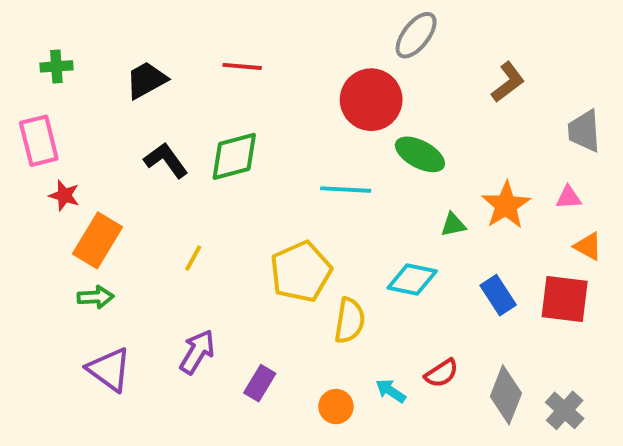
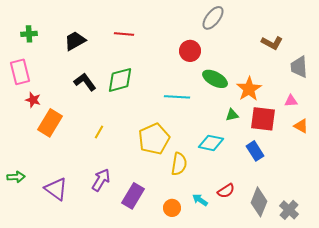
brown L-shape: (508, 82) -> (272, 43), moved, turned 65
red circle: (371, 100) -> (190, 51), size x0.7
orange star: (506, 205) -> (249, 89), moved
green arrow: (96, 297) -> (16, 177), moved
red square: (565, 299) -> (263, 119), moved
purple rectangle: (260, 383) -> (133, 196), size x1.4

